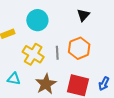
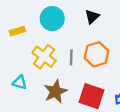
black triangle: (83, 15) -> (92, 17), moved

